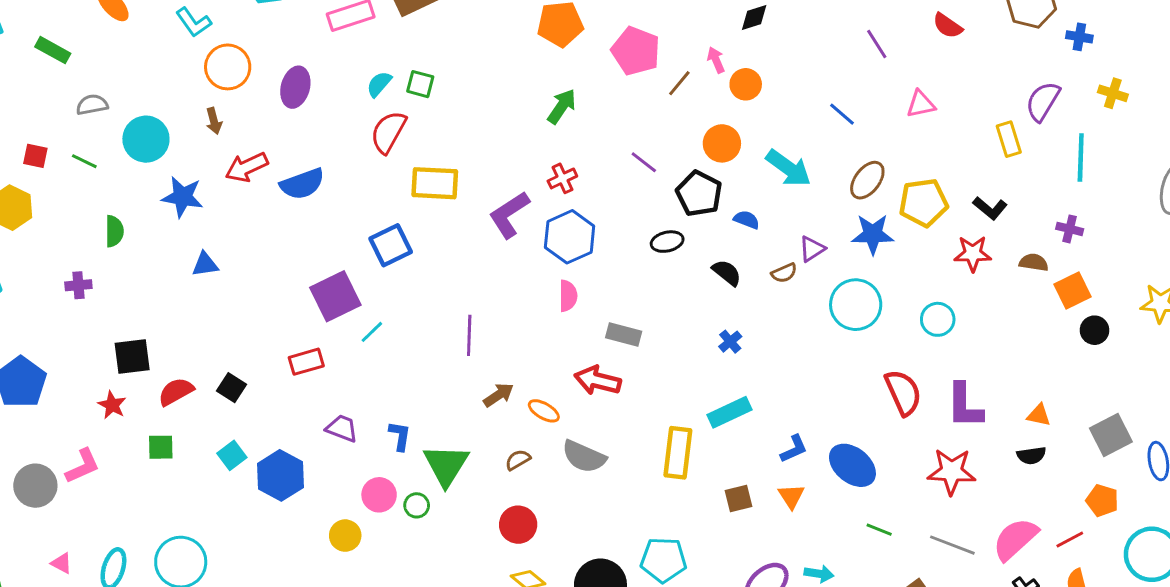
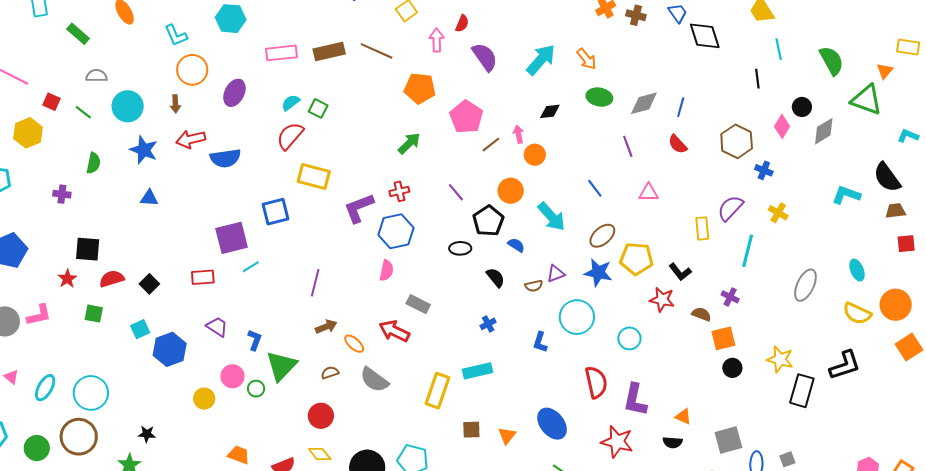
blue L-shape: (794, 449) -> (540, 342), moved, turned 120

